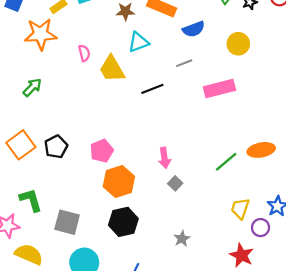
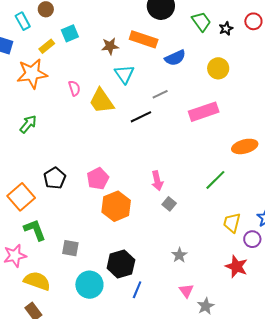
cyan triangle: (138, 42) -> (124, 74), turned -40
gray line: (184, 63) -> (160, 94), moved
orange square: (21, 145) -> (21, 197), moved
orange ellipse: (261, 150) -> (245, 146), moved
gray square: (67, 222) -> (70, 248), size x0.7
black hexagon: (123, 222) -> (121, 264), moved

